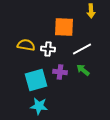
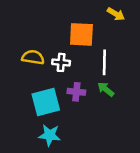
yellow arrow: (91, 11) -> (116, 14), turned -56
white line: (82, 49) -> (104, 62), turned -60

